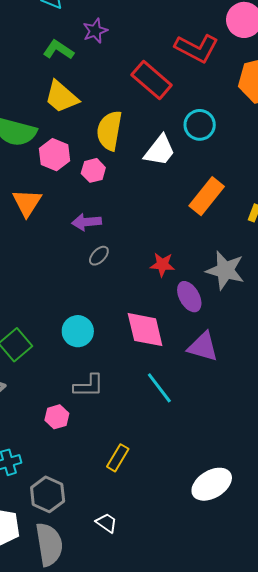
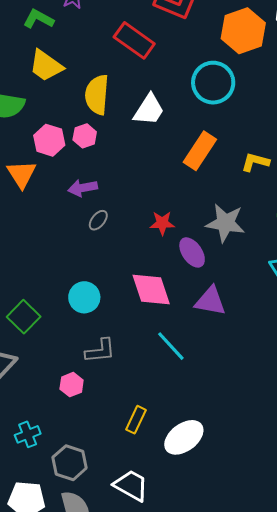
cyan circle: (200, 125) -> (213, 83), moved, size x1.4
pink hexagon: (54, 155) -> (49, 140), moved
white ellipse: (212, 484) -> (184, 437), moved
white trapezoid: (107, 523) -> (131, 485), size x1.6

